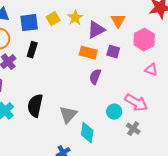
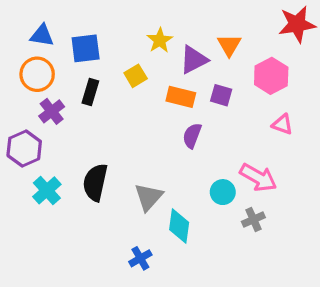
yellow square: (53, 19) -> (136, 76), moved
gray cross: (133, 129) -> (253, 220), turned 32

